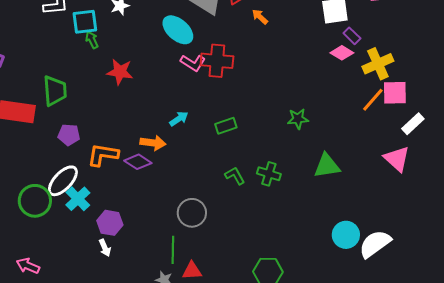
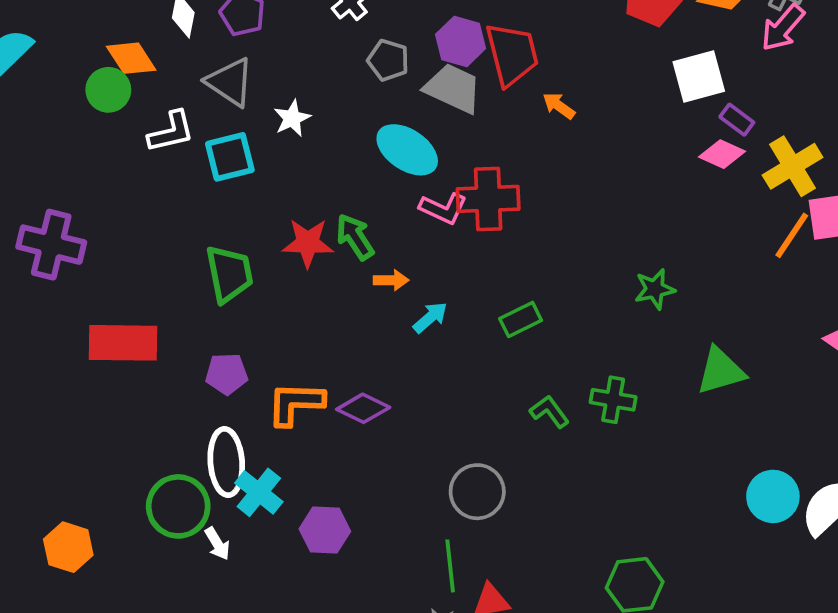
green arrow: (92, 40) -> (355, 237), moved, size x1.4
green trapezoid: (55, 91) -> (229, 274), moved
orange arrow: (153, 143) -> (391, 280), moved, size x0.7
white ellipse: (63, 181) -> (226, 462), turned -40
white arrow: (105, 248) -> (217, 544), moved

